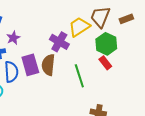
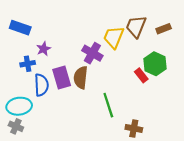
yellow trapezoid: (79, 27) -> (114, 37), turned -35
green hexagon: (106, 44) -> (155, 64), moved
green line: (79, 76) -> (108, 105), moved

